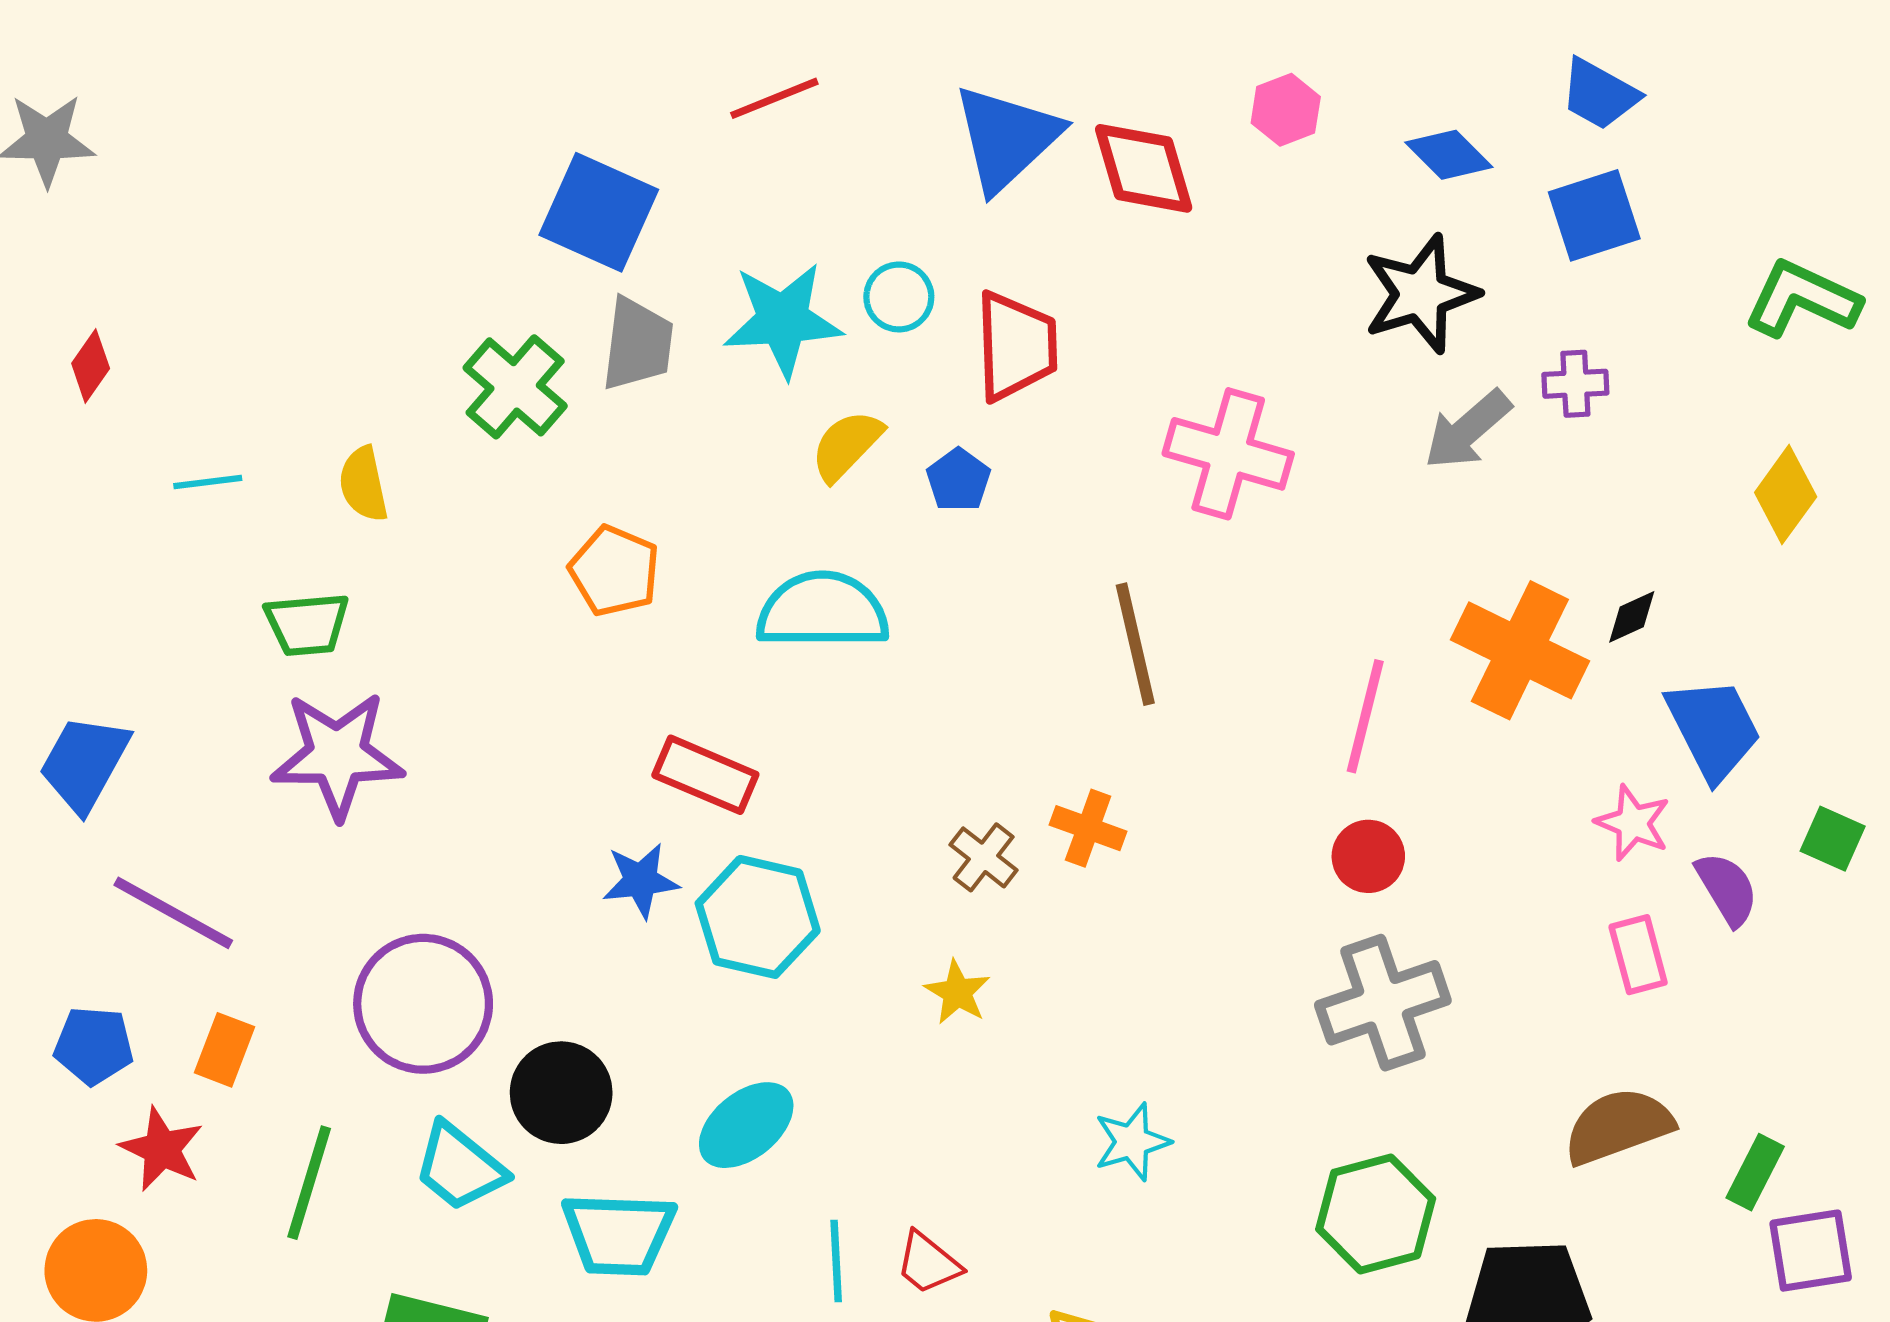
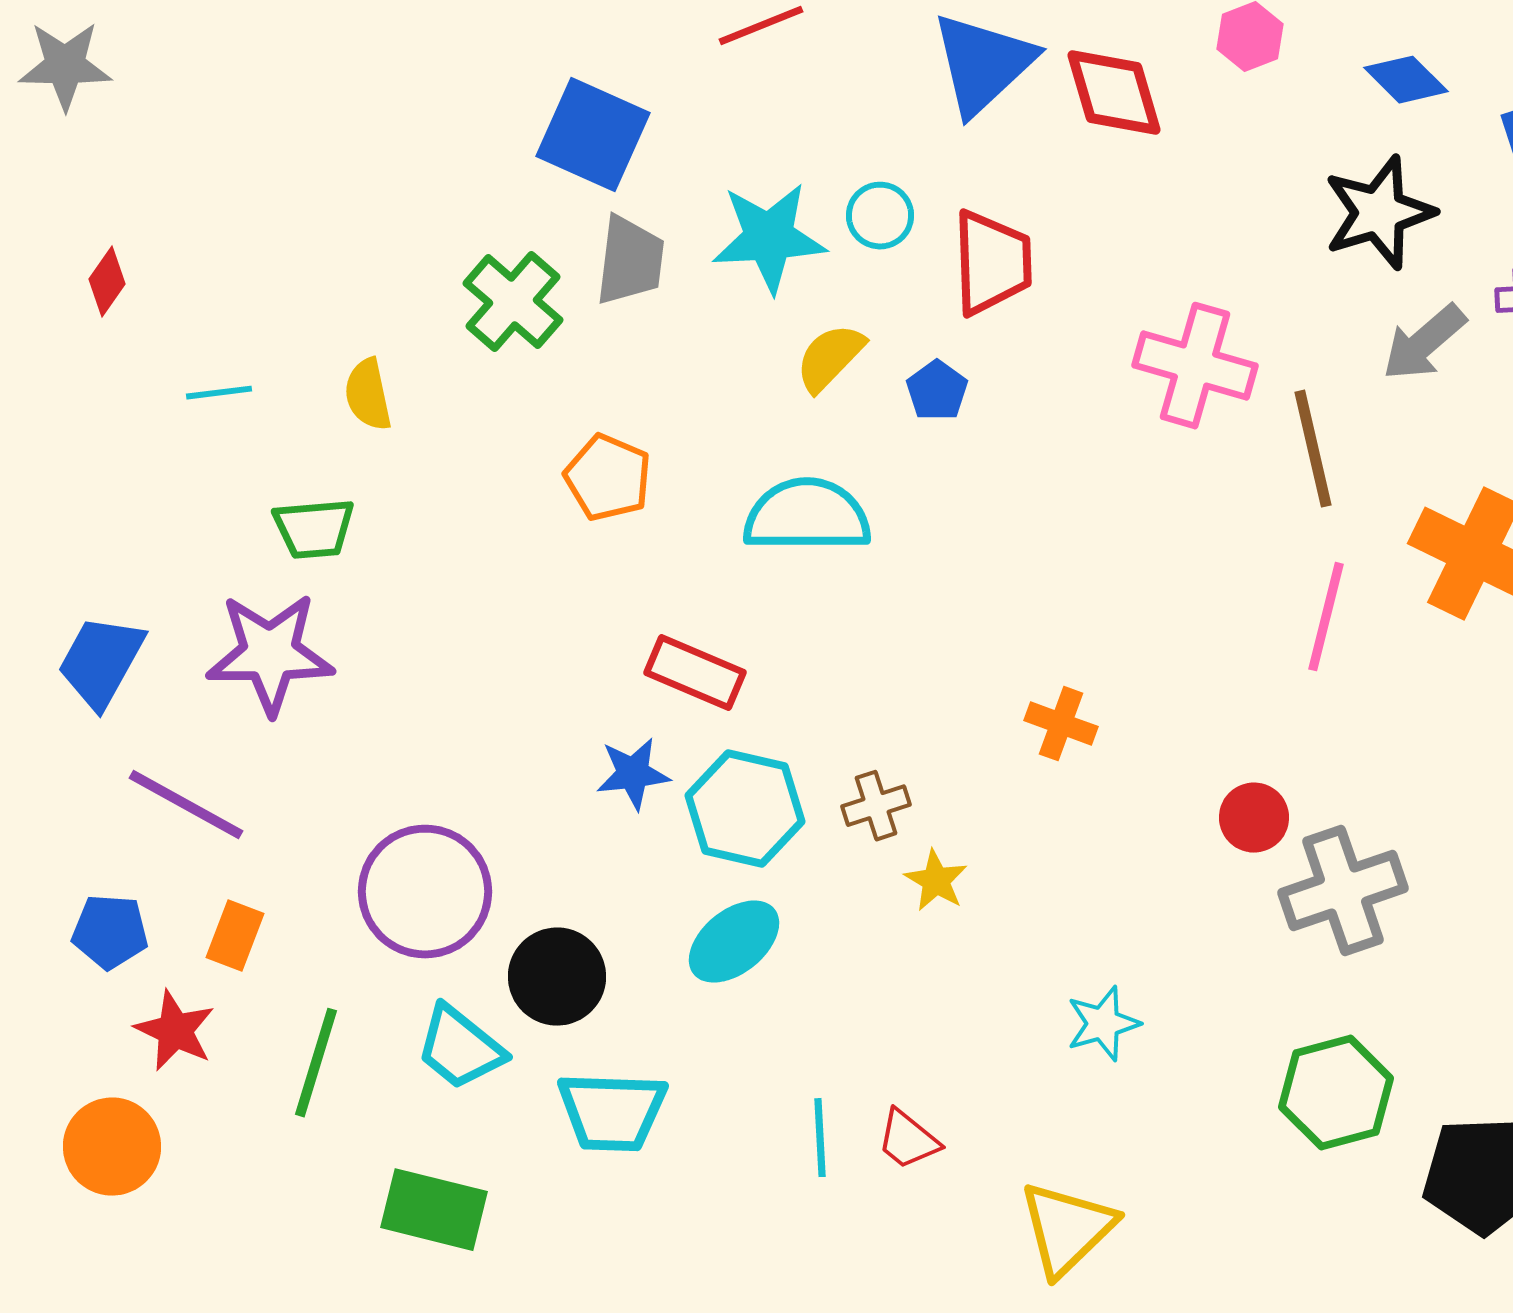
brown line: (1135, 644) -> (1313, 449), moved
purple star: (337, 755) -> (270, 654), moved
red circle: (1368, 856) -> (1254, 818), moved
brown cross: (984, 857) -> (876, 806), moved, turned 34
cyan ellipse: (746, 1125) -> (734, 942), moved

